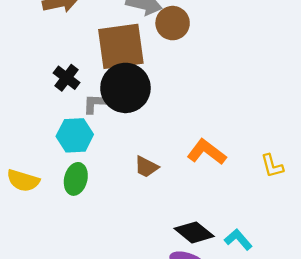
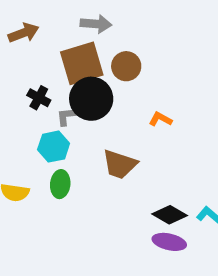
brown circle: (173, 23) -> (126, 66), moved
orange L-shape: (207, 152) -> (160, 119), moved, size x0.7
brown trapezoid: (146, 167) -> (120, 164), size x1.6

